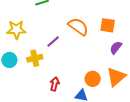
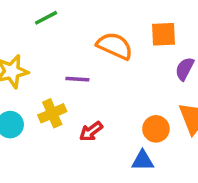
purple line: (53, 41) -> (77, 79), turned 56
red arrow: (55, 84) -> (91, 131), moved, turned -128

